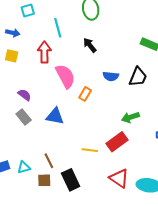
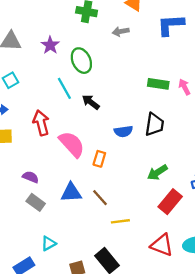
cyan line: (58, 28) -> (64, 88), moved
red rectangle: (117, 142) -> (170, 202), moved
brown line: (49, 161) -> (100, 198), moved
cyan triangle: (24, 167) -> (49, 243), moved

